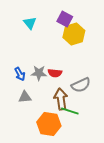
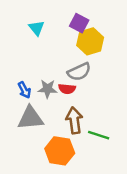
gray semicircle: (81, 85) -> (79, 72), moved
gray triangle: (25, 97) -> (30, 118), size x1.6
green line: (70, 111) -> (99, 135), moved

